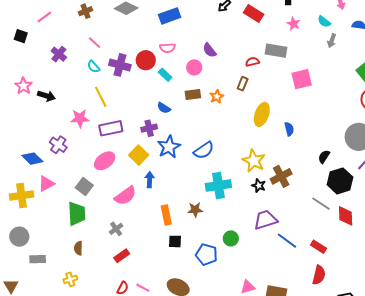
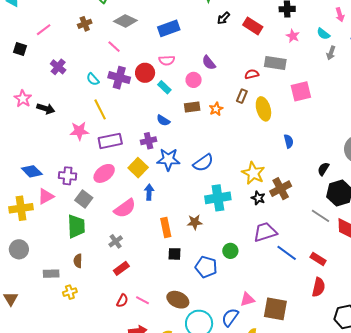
pink line: (95, 43) -> (114, 47), moved
yellow ellipse: (262, 114) -> (263, 109), moved, turned -35
purple cross: (58, 145) -> (67, 176), moved, turned -30
blue star: (169, 147) -> (168, 159), turned 30
gray rectangle: (38, 259) -> (51, 274), moved

